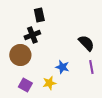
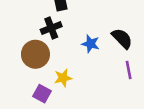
blue star: (62, 67) -> (91, 44), moved
yellow star: (49, 83) -> (63, 78), moved

